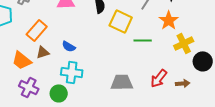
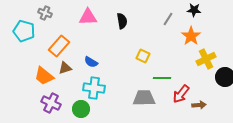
yellow square: (121, 21) -> (143, 56), moved, size x0.6
green line: (143, 40) -> (162, 78), moved
brown arrow: (183, 83) -> (199, 105), moved

